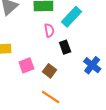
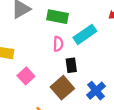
pink square: (26, 65) -> (26, 76), turned -35
brown square: (50, 71) -> (62, 88), moved, size x1.5

